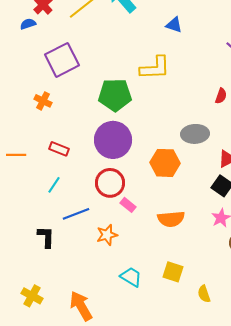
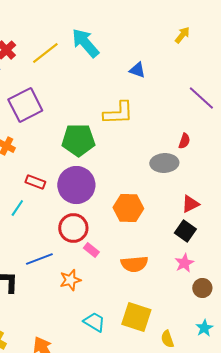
gray ellipse: (195, 134) -> (164, 163), moved
red rectangle: (59, 149) -> (35, 182), moved
cyan line: (54, 185) -> (17, 208), moved
yellow square: (173, 272) -> (136, 317), size x1.4

